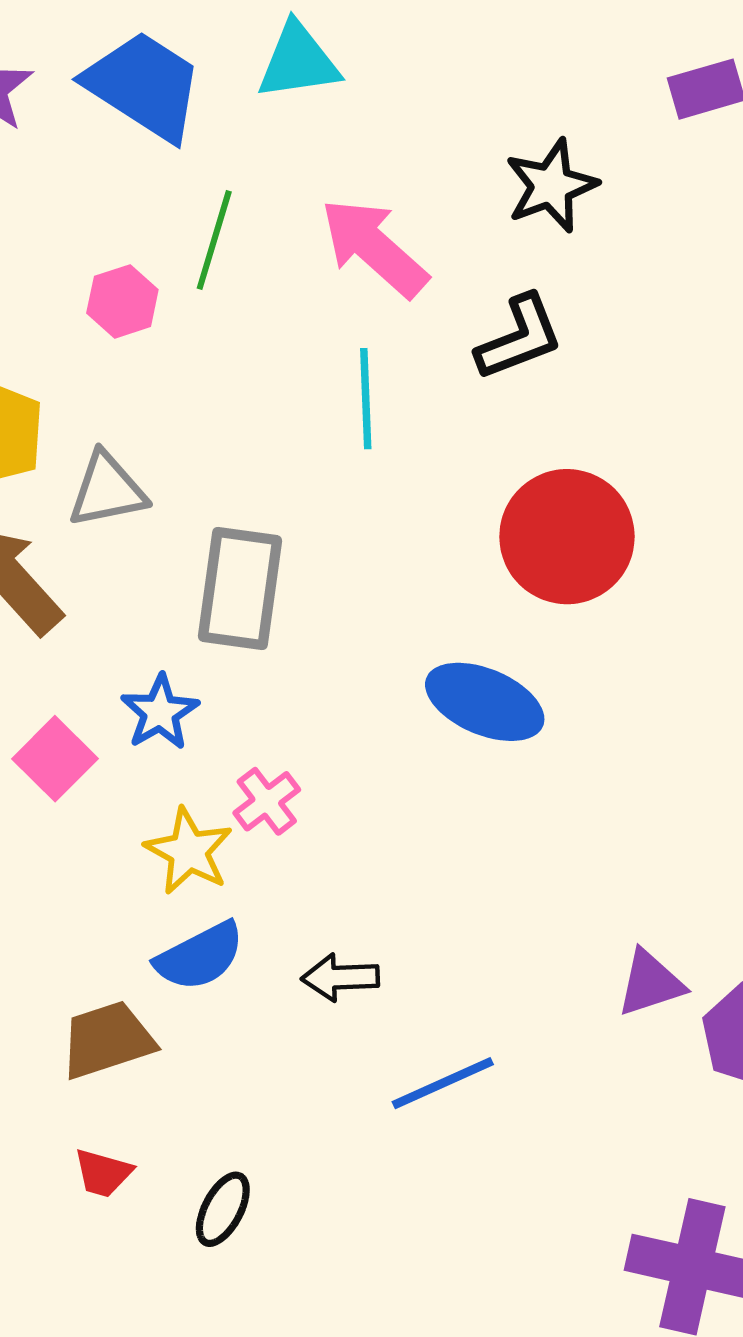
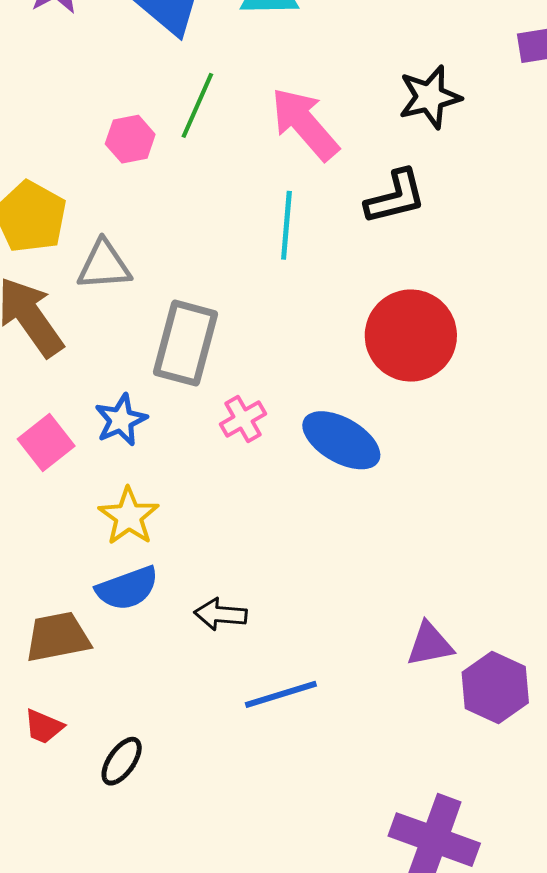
pink cross: (267, 801) -> (243, 419), moved

